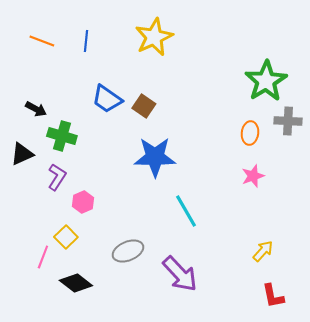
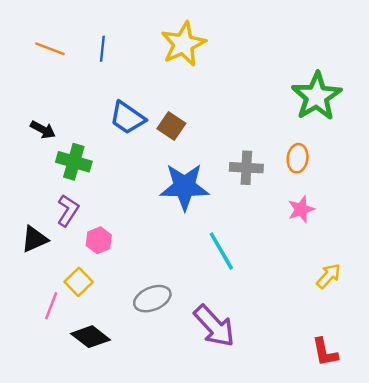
gray cross: (288, 121) -> (246, 168), moved
black triangle: (22, 154) -> (35, 239), moved
yellow arrow: (263, 251) -> (328, 276), moved

